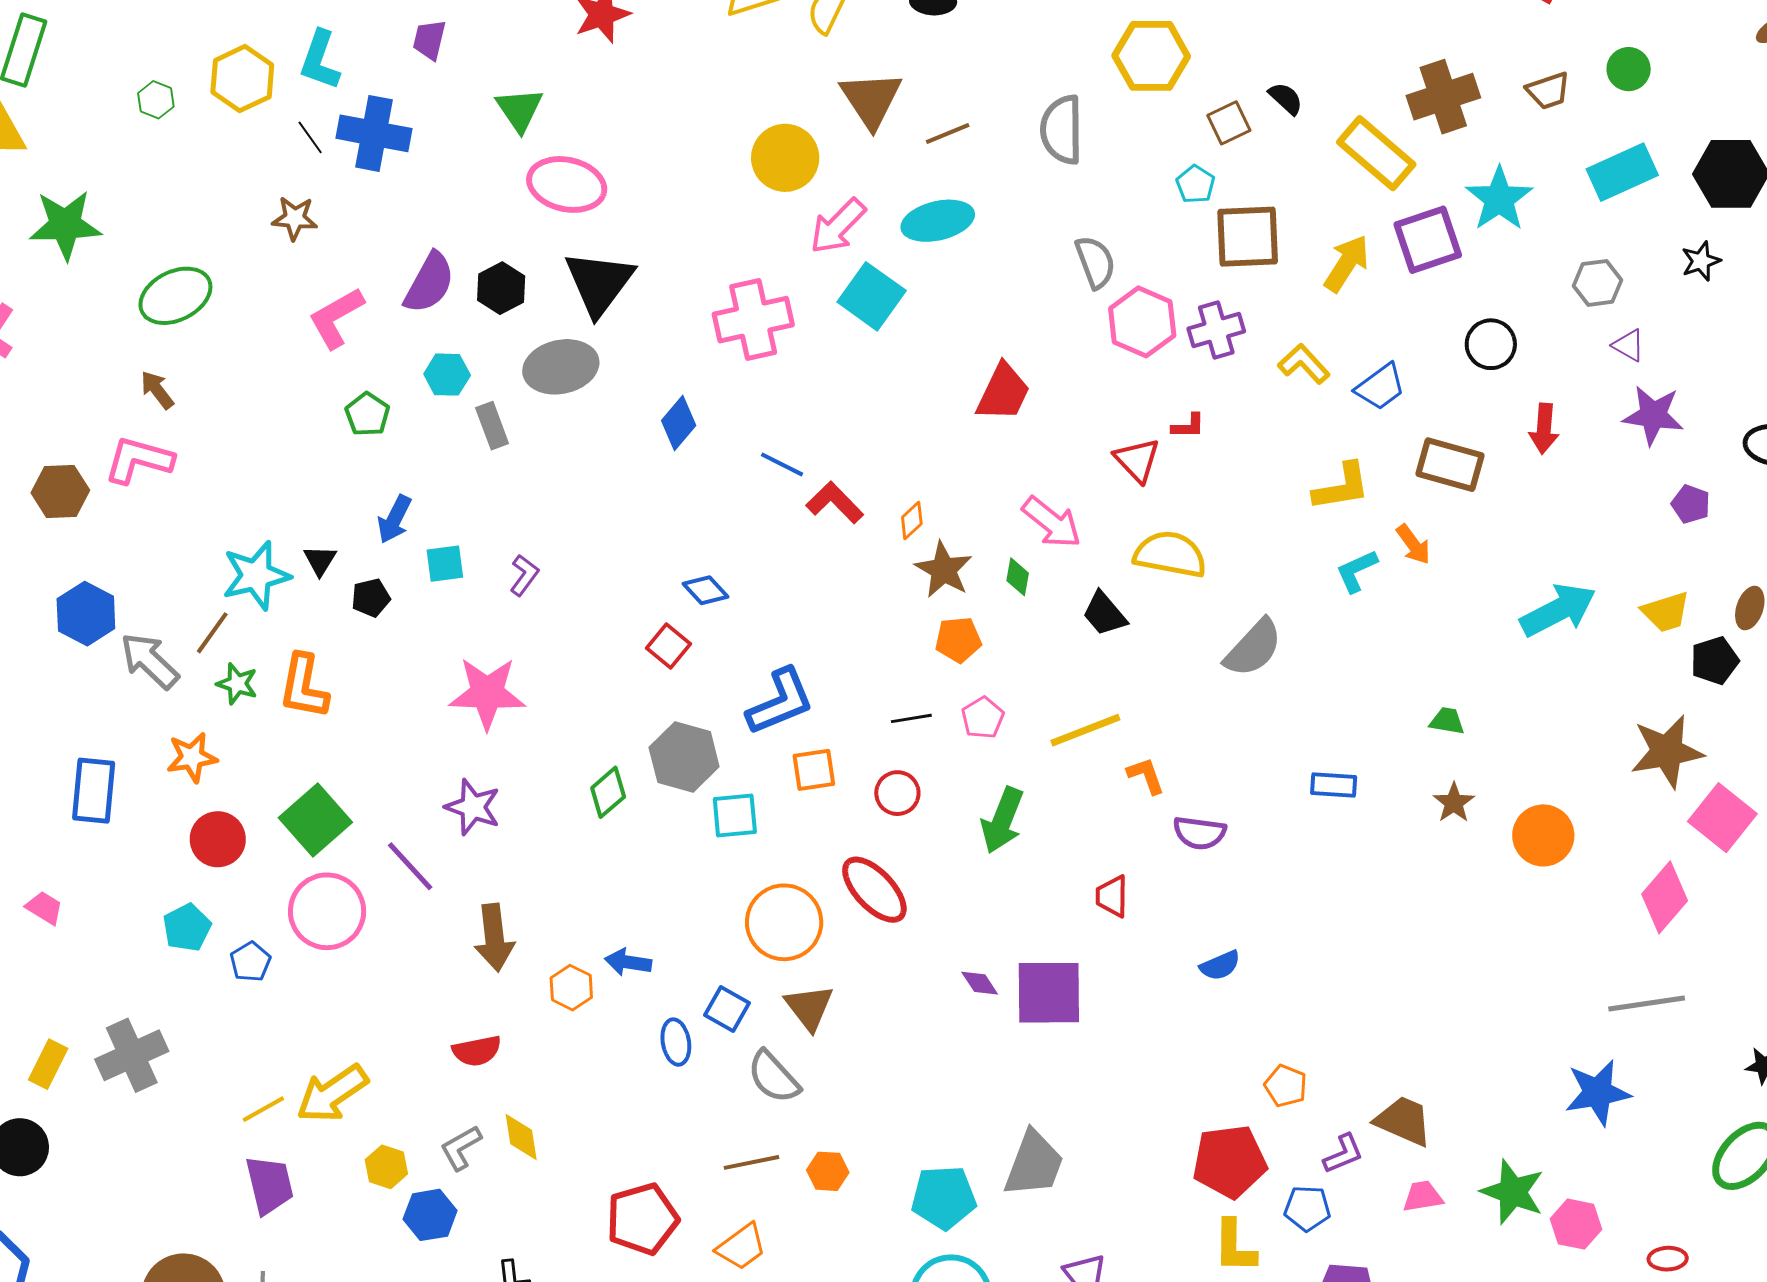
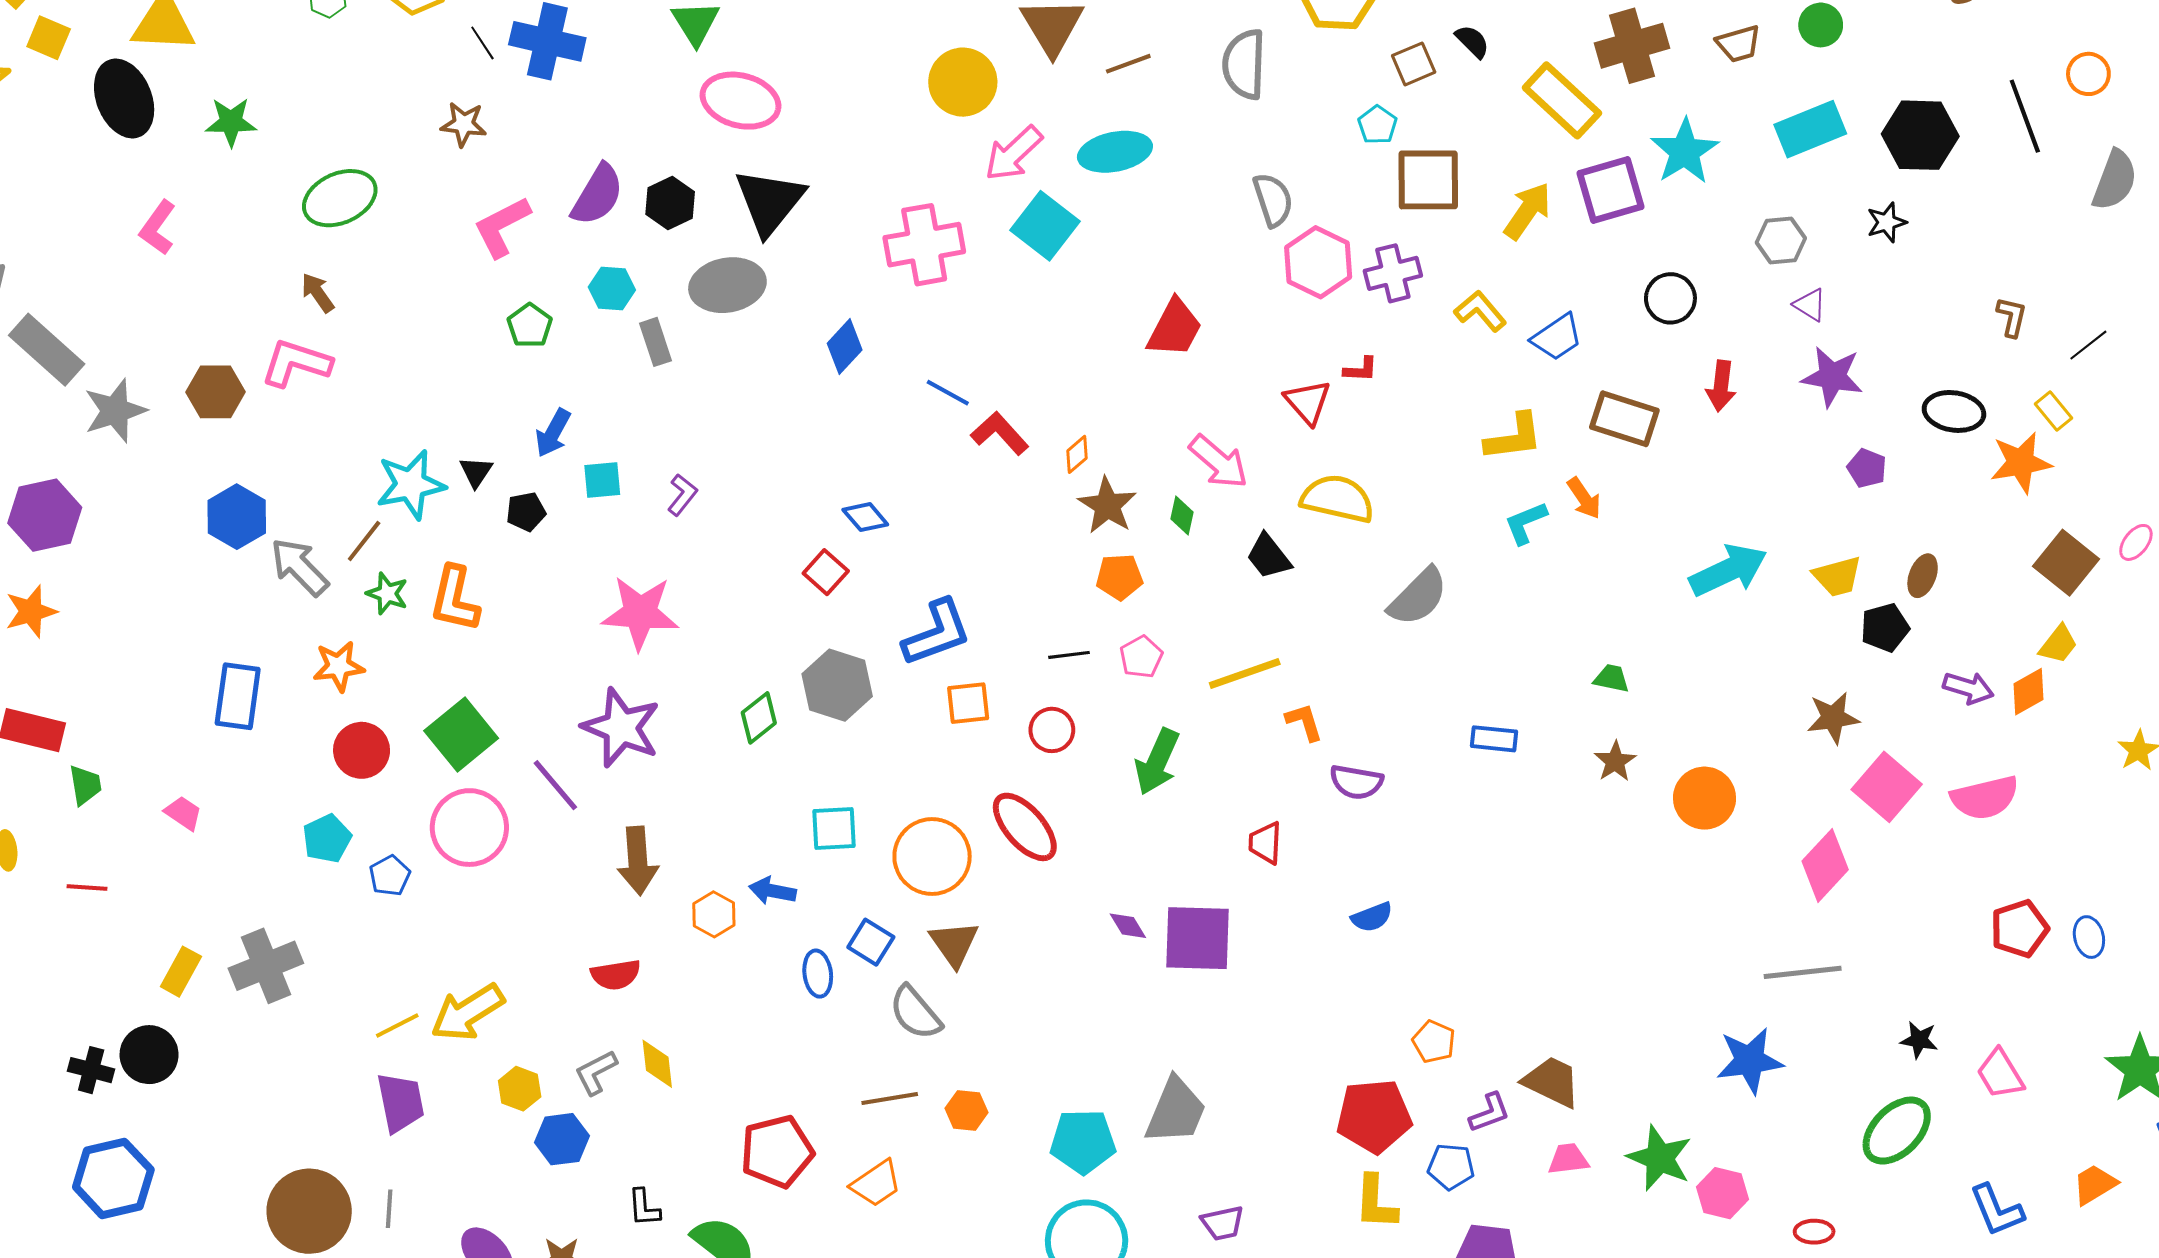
green star: (65, 225) -> (231, 122), size x0.7
brown star: (1667, 751) -> (1833, 718), size x0.7
purple star: (473, 807) -> (621, 728), size x1.4
cyan square: (735, 815) -> (834, 828), moved

